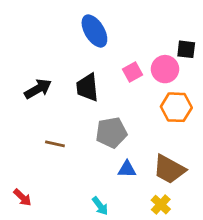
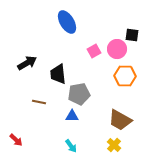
black trapezoid: (87, 87) -> (58, 74), moved
blue triangle: (127, 169) -> (72, 116), moved

